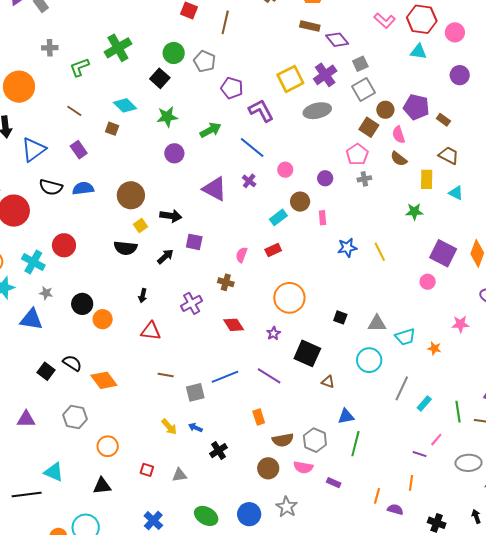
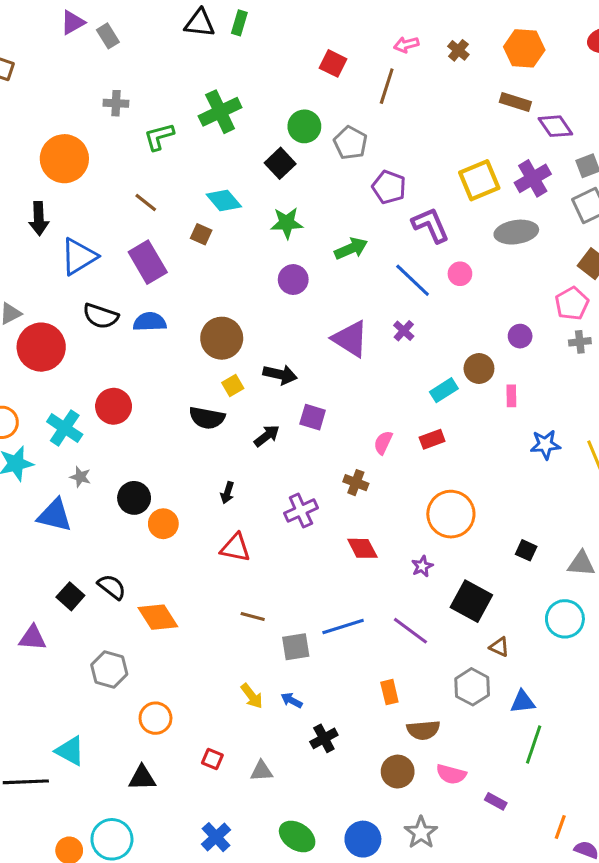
purple rectangle: (79, 150) -> (148, 262), size x1.5
pink circle: (285, 170) -> (460, 274), moved
purple triangle: (26, 419) -> (33, 638), moved
gray hexagon: (315, 440) -> (472, 687), moved

